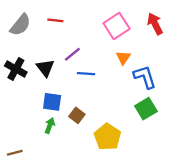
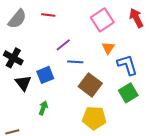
black triangle: (45, 68) -> (23, 83), moved
blue square: (52, 102) -> (45, 75), moved, turned -30
brown square: (77, 115) -> (90, 85), moved, size x1.6
yellow pentagon: (107, 137) -> (94, 118), turned -30

